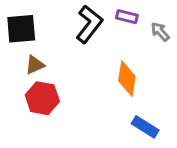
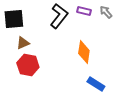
gray arrow: (160, 32) -> (106, 12), moved

